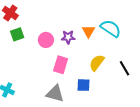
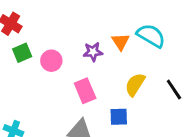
pink circle: (46, 40) -> (51, 61), moved
pink rectangle: (61, 65) -> (85, 91), turned -36

